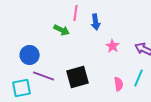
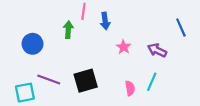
green arrow: (62, 30) -> (68, 30), turned -112
blue circle: (30, 55) -> (33, 44), moved

